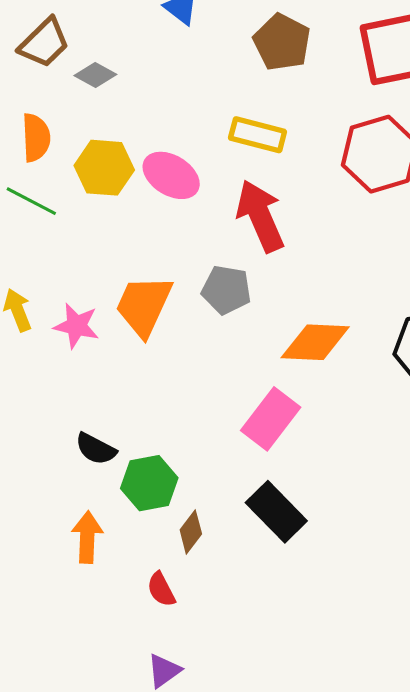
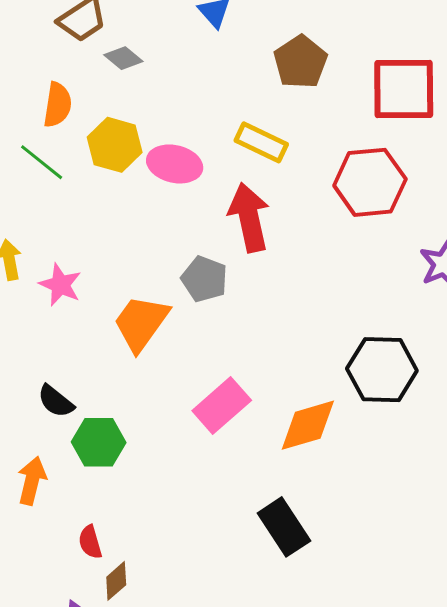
pink ellipse: (171, 175) -> (175, 164), turned -30
orange trapezoid: (144, 306) -> (141, 323), moved
orange diamond: (315, 342) -> (308, 425), moved, turned -30
black rectangle: (276, 512) -> (284, 527), moved
brown diamond: (191, 532) -> (116, 581), moved

